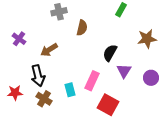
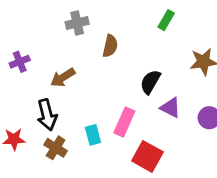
purple cross: (19, 39) -> (20, 62), turned 32
purple triangle: (124, 71) -> (170, 108), turned -35

